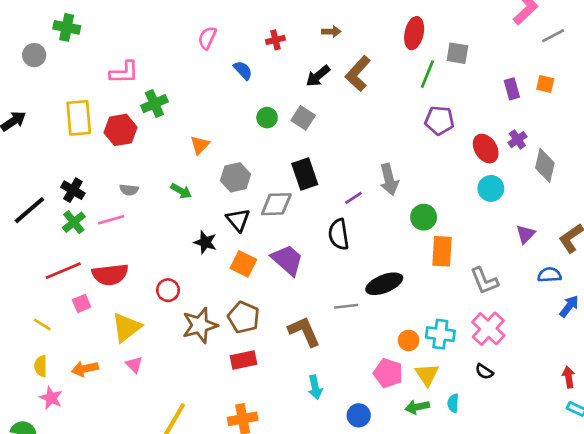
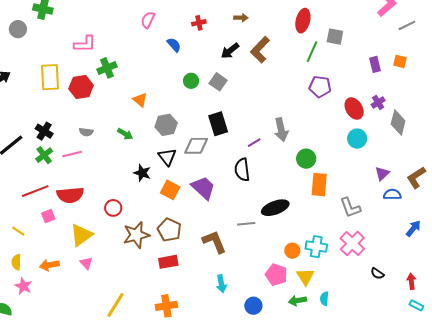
orange triangle: (200, 145) -> (140, 100), turned -35
blue semicircle: (550, 275) -> (392, 194), moved
black semicircle: (484, 372) -> (377, 273), moved

